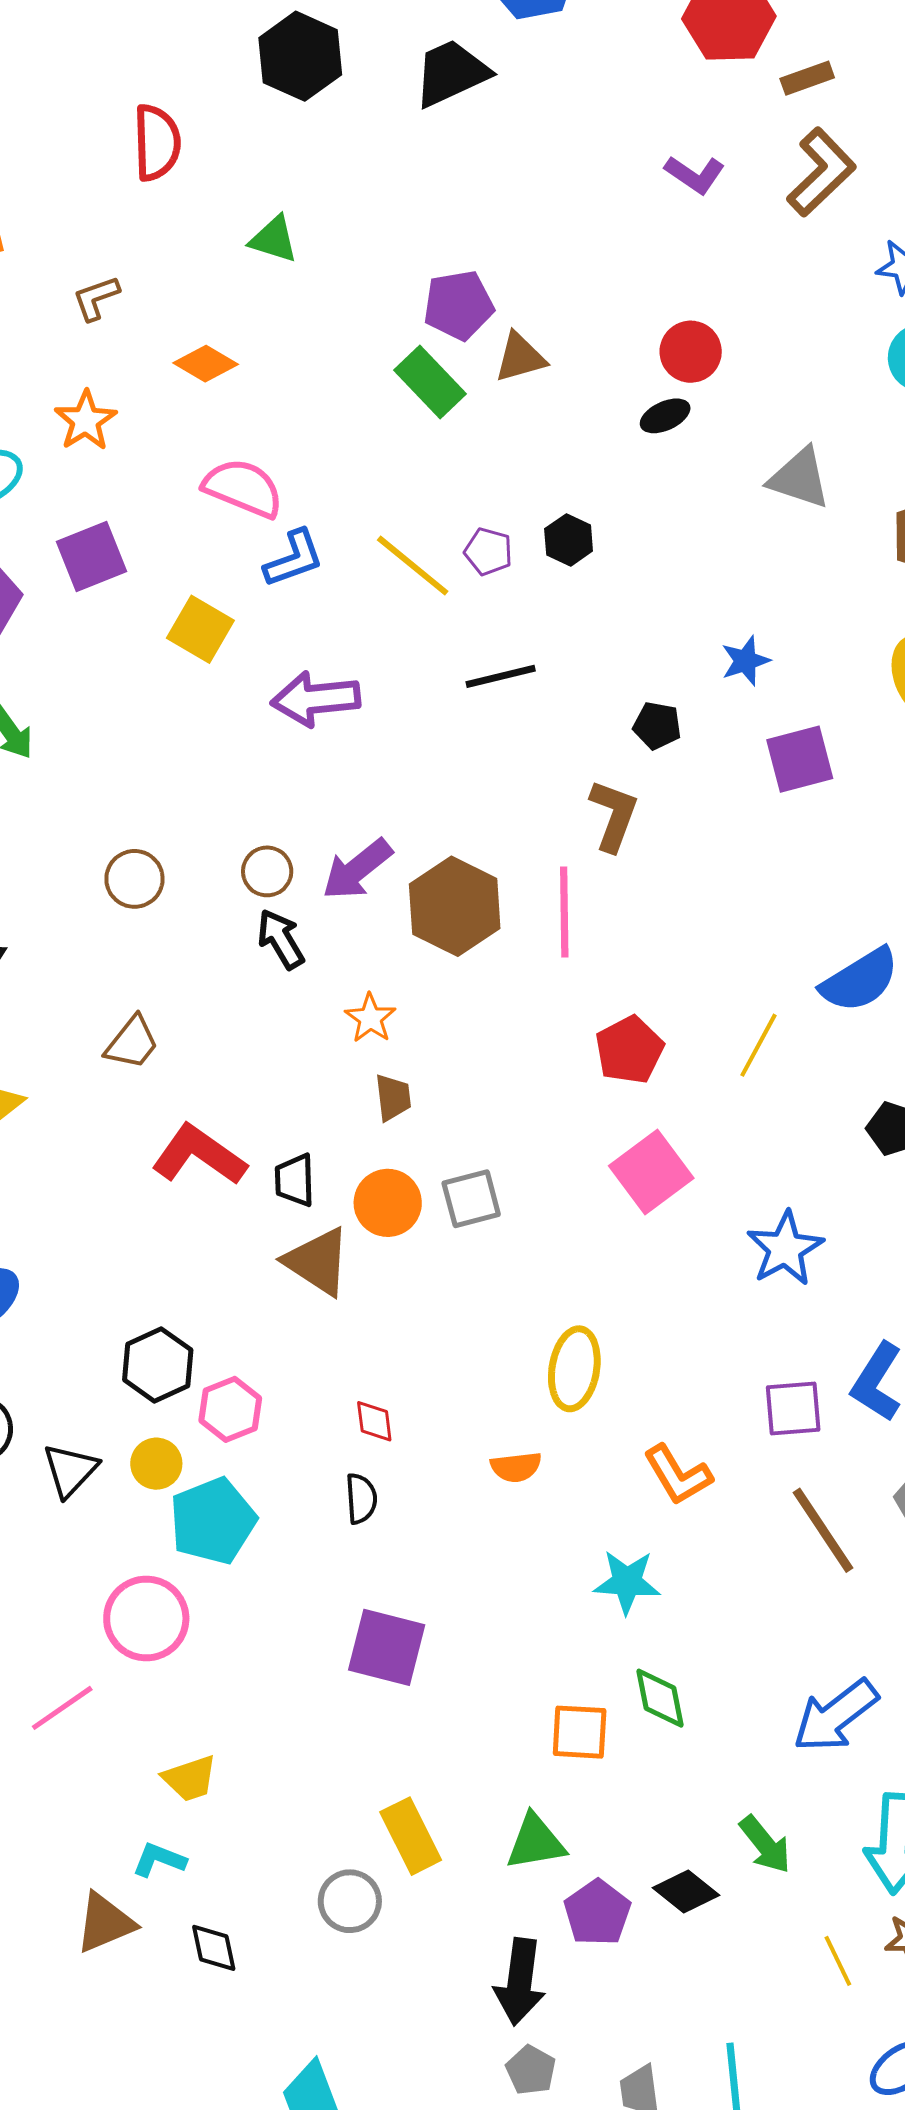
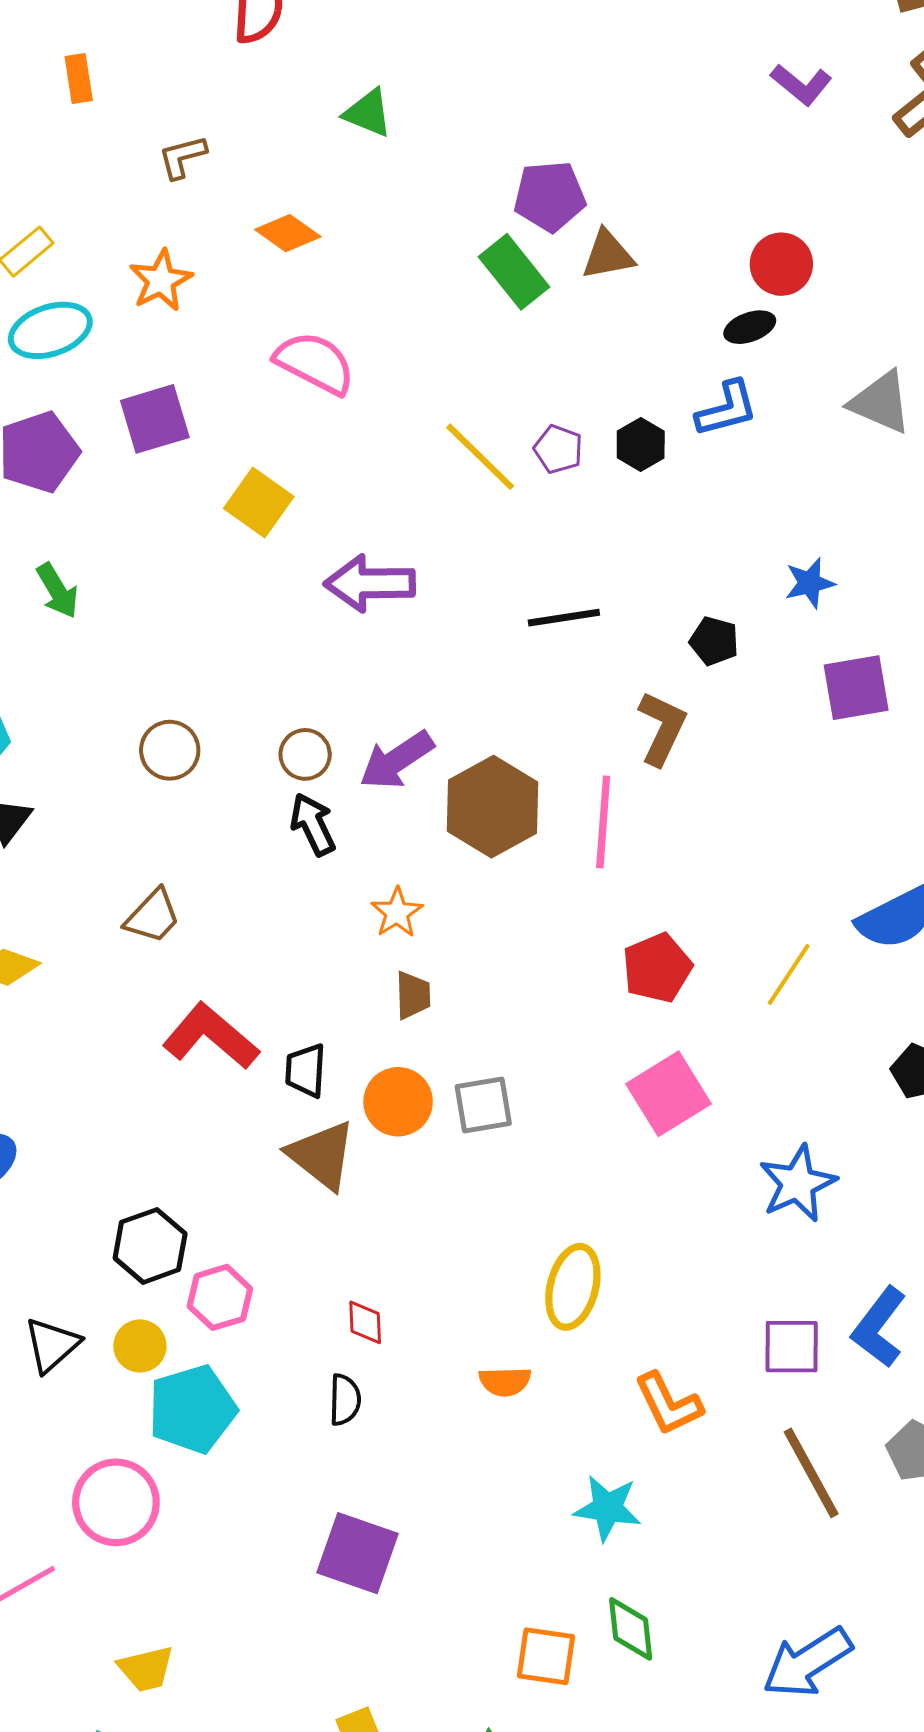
blue L-shape: (294, 558) -> (727, 409), moved
black line: (501, 676) -> (564, 618), moved

